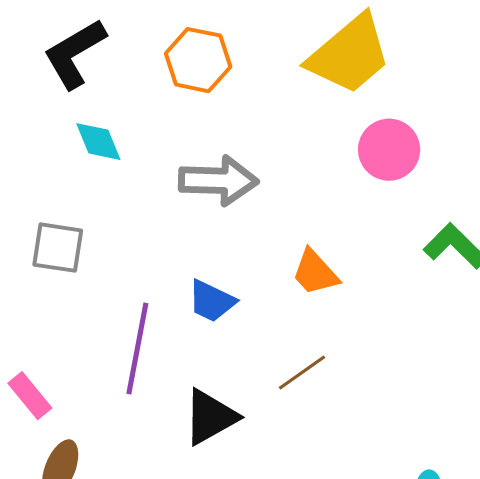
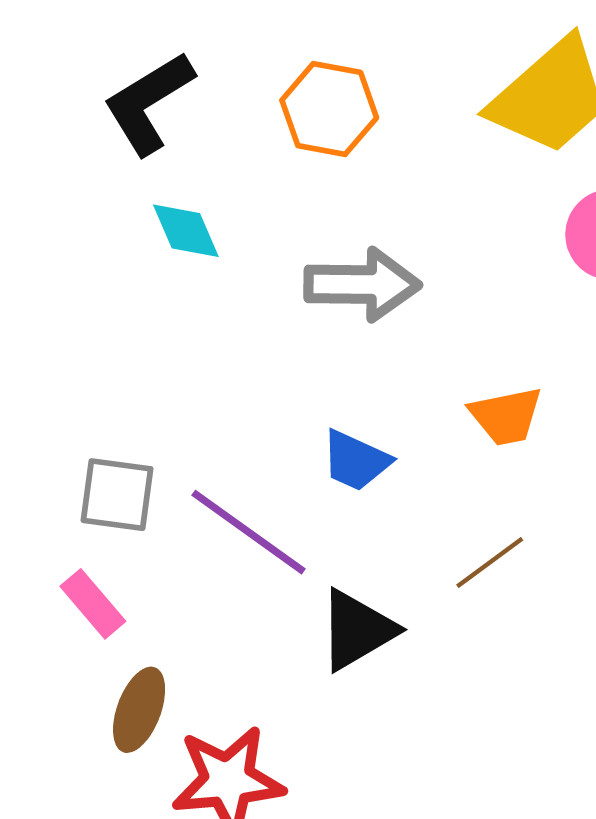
gray square: (58, 248) -> (117, 495), moved
orange trapezoid: (315, 273) -> (506, 416), turned -58
purple line: (137, 349) -> (249, 532), turned -64

